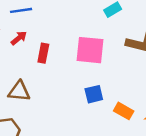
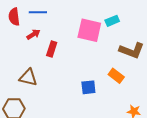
pink square: (90, 50) -> (89, 30), moved
orange rectangle: (124, 111) -> (116, 76), moved

